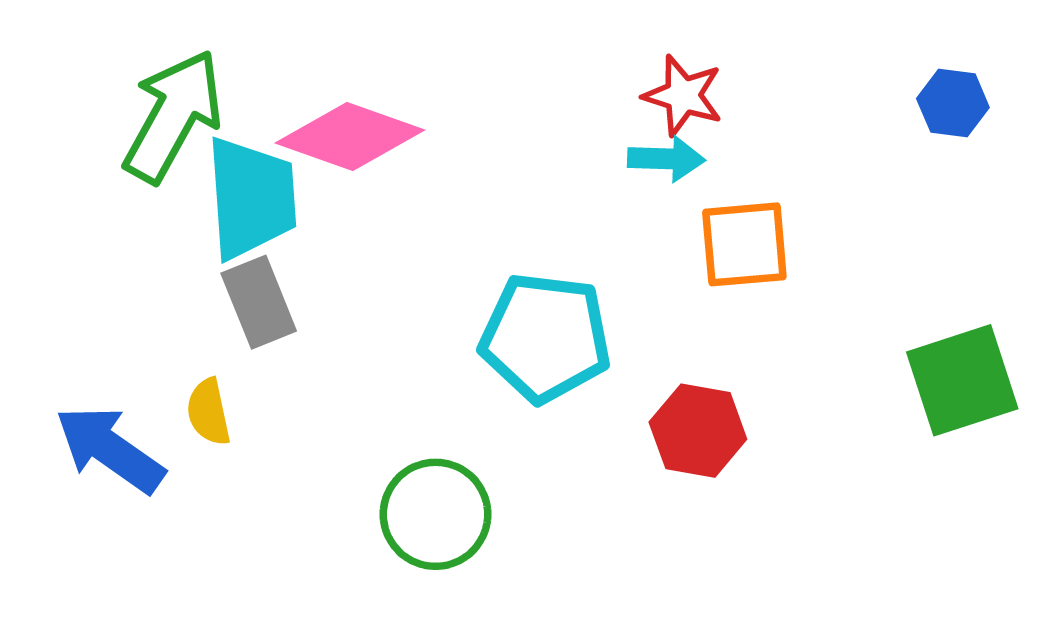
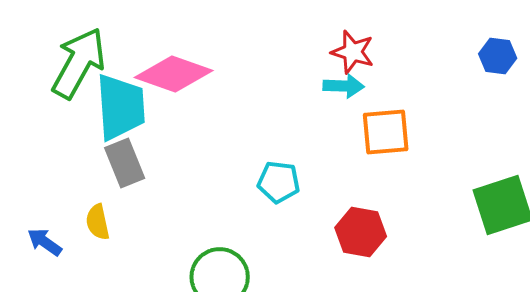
cyan pentagon: (545, 338) -> (279, 182), size x0.6
blue arrow: (110, 449) -> (45, 242), size x0.6

